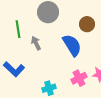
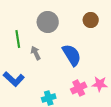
brown circle: (87, 24) -> (91, 20), moved

